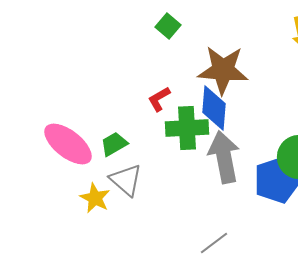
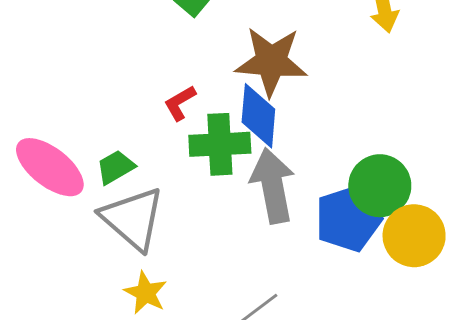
gray triangle: (126, 180) -> (133, 219), size x1.4
yellow star: (95, 198) -> (146, 293), moved

